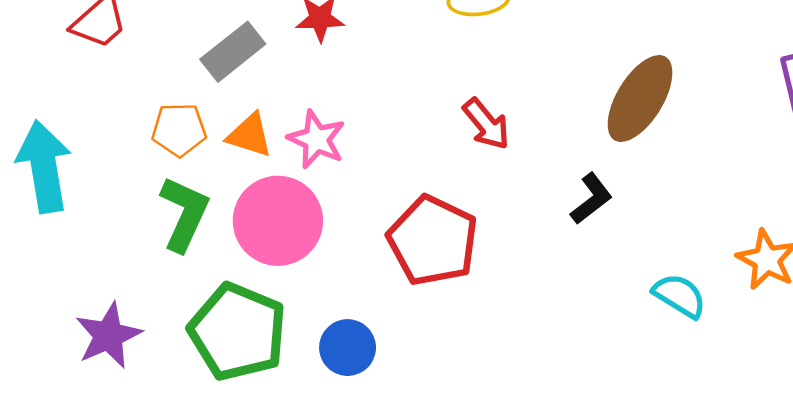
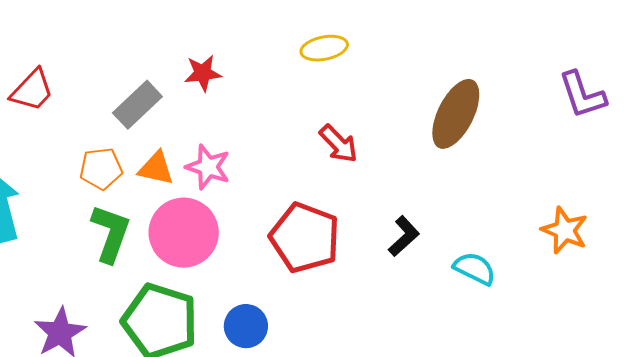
black L-shape: (591, 199) -> (404, 236), moved
cyan semicircle: (680, 296) -> (475, 268), moved

